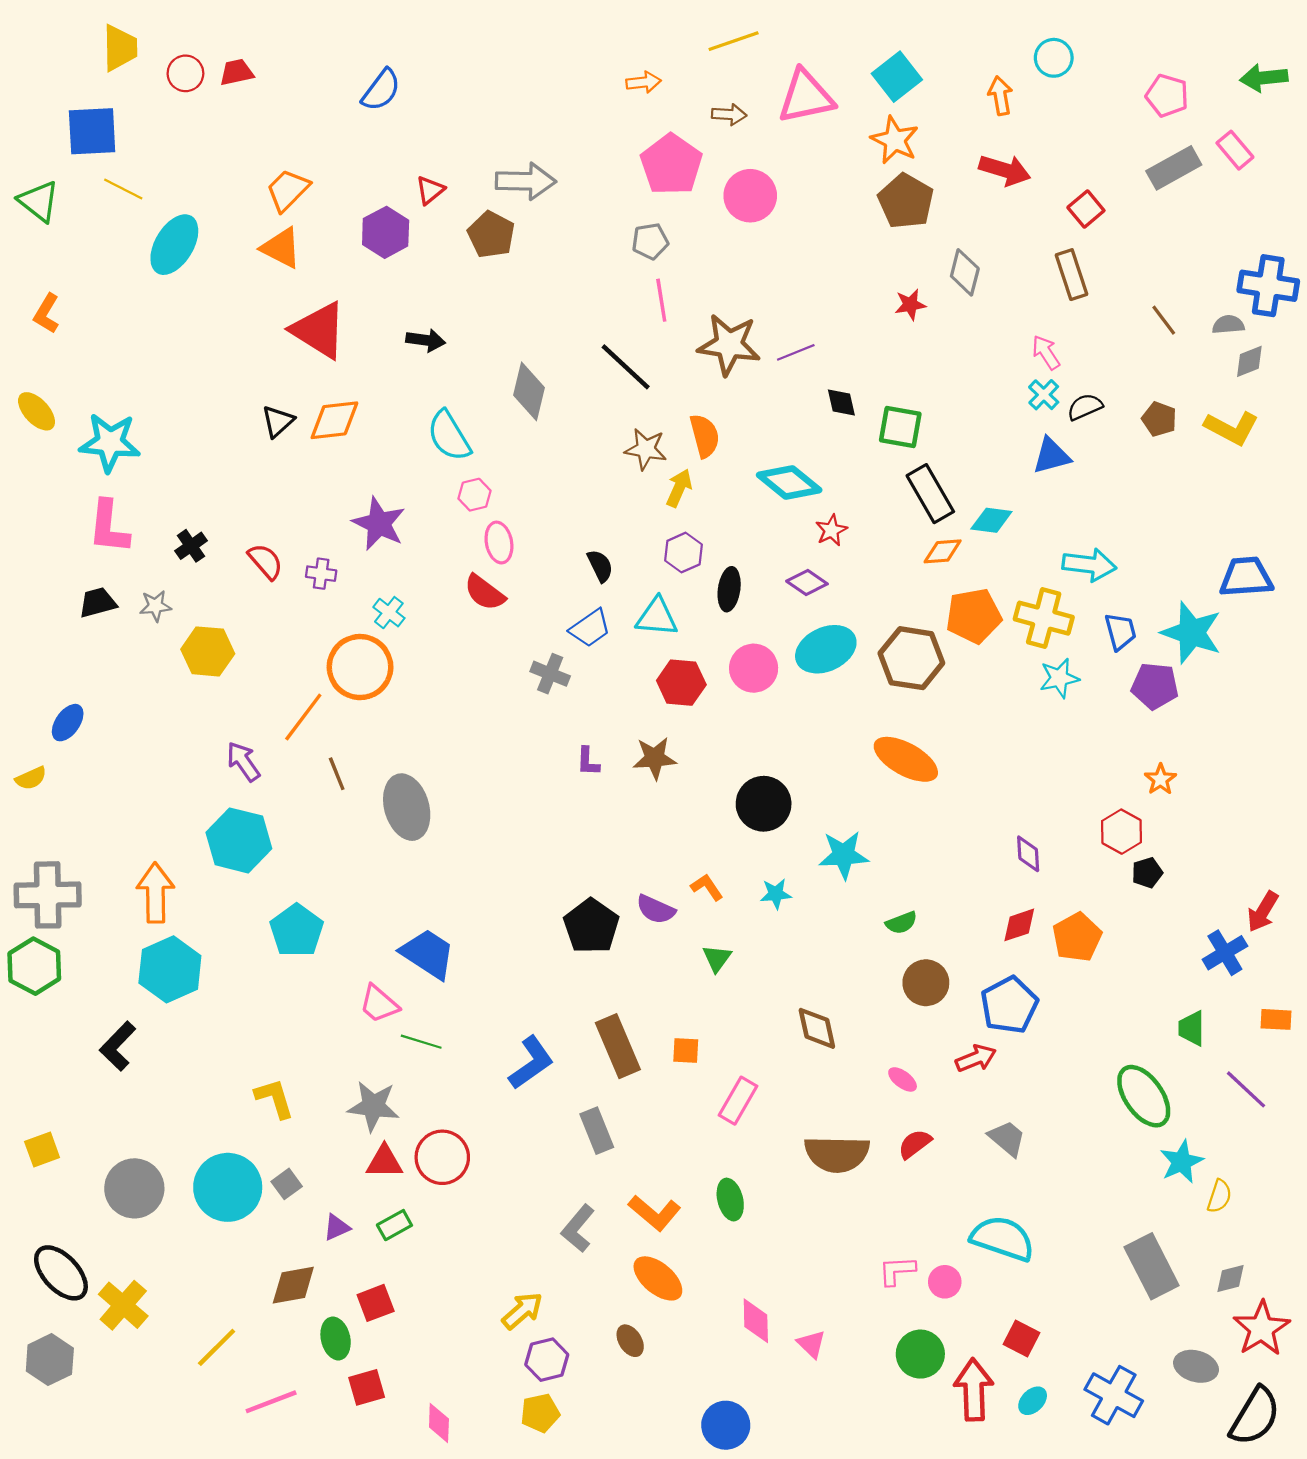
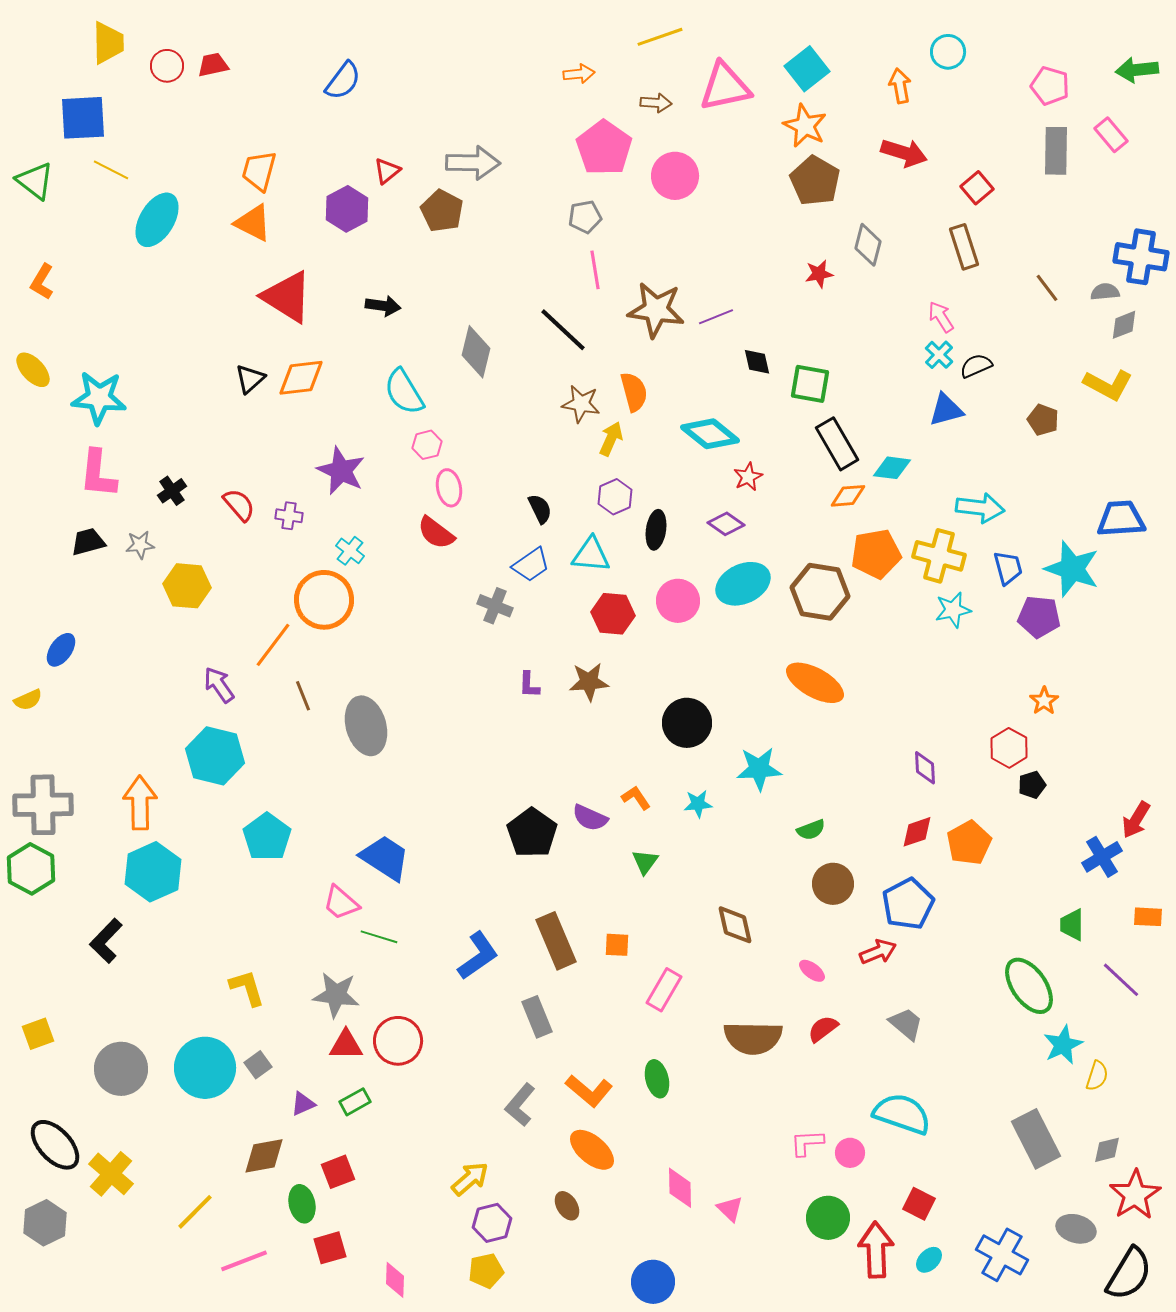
gray rectangle: (1174, 168) -> (1056, 151), turned -60
orange trapezoid: (288, 190) -> (259, 171), turned -30
brown pentagon: (1159, 419) -> (1043, 420), moved

